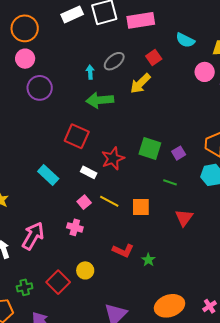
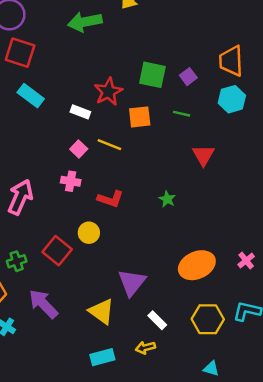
red square: (77, 136) -> (20, 53), moved
cyan rectangle: (48, 175) -> (31, 96), moved
orange square: (141, 207) -> (140, 117), moved
red L-shape: (123, 251) -> (110, 199), moved
green star: (148, 260) -> (167, 199), moved

